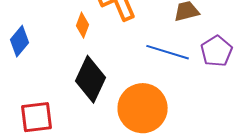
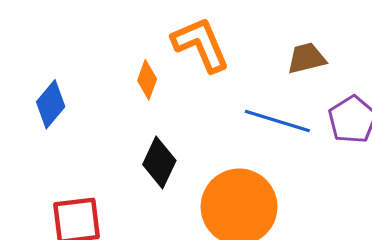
black diamond: (91, 79) -> (159, 162), size x0.7

